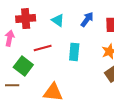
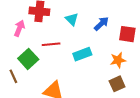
cyan rectangle: (74, 52) -> (82, 54), turned 54
brown line: (12, 85) -> (13, 76), turned 56

